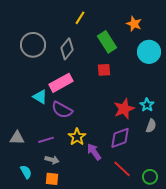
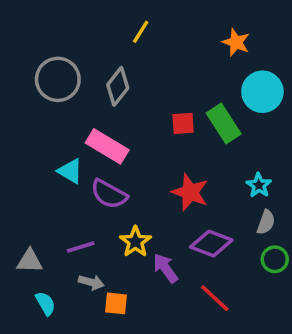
green rectangle: (107, 42) -> (224, 123), moved
pink rectangle: (61, 83) -> (107, 146), turned 60
red star: (124, 109) -> (190, 192), moved, turned -30
gray triangle: (17, 138) -> (30, 261), moved
purple diamond: (120, 138) -> (211, 243), turned 40
green circle: (150, 177) -> (275, 259), moved
orange square: (52, 179) -> (116, 303), moved

